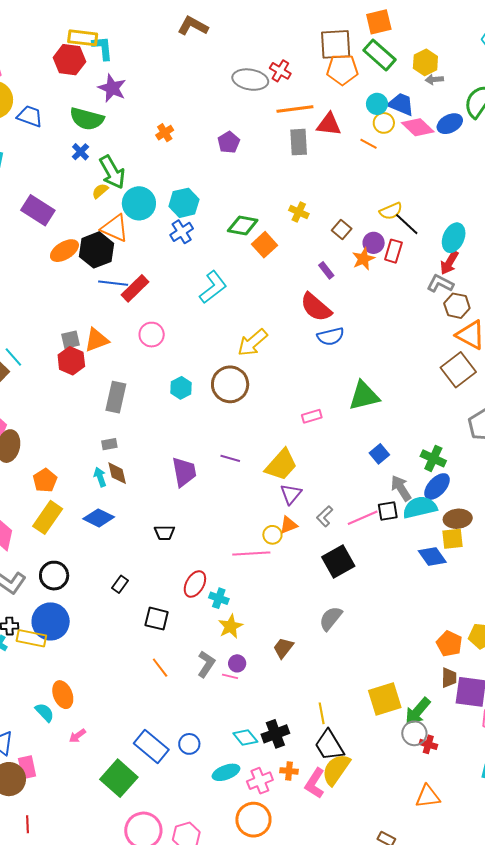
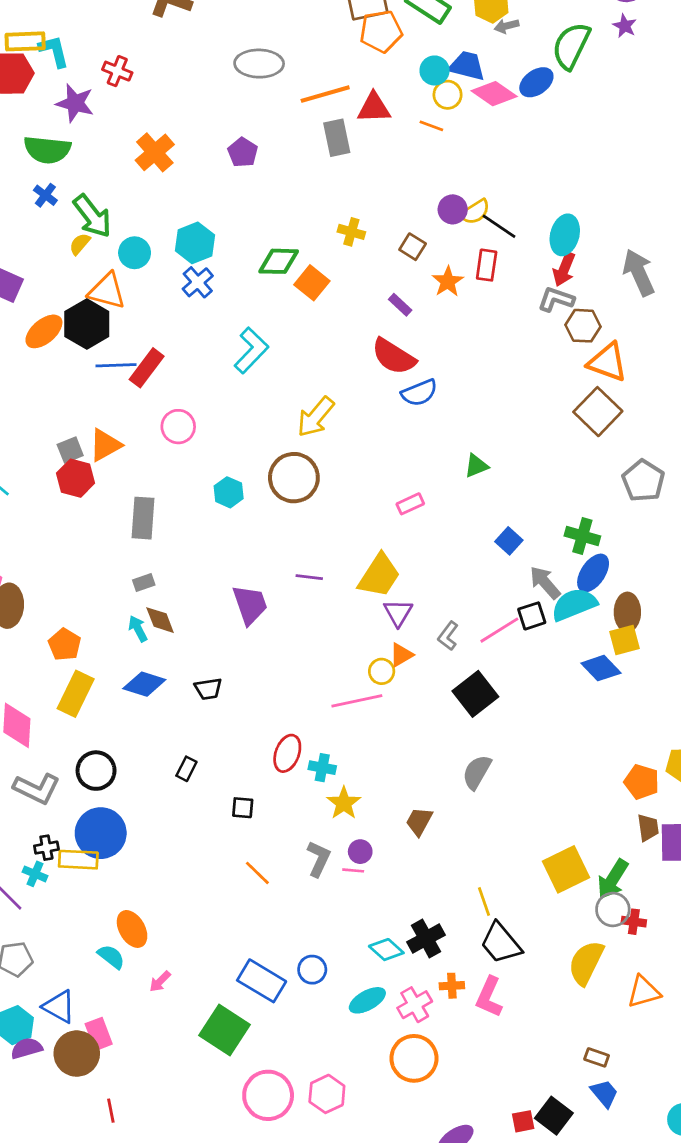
red cross: (280, 71) -> (117, 71), moved
orange cross: (165, 133) -> (155, 152), size x1.6
cyan circle: (139, 203) -> (135, 253), size x0.7
purple circle: (374, 243) -> (453, 209), moved
green triangle: (364, 396) -> (476, 466), size x0.6
brown ellipse: (458, 519) -> (627, 612), turned -76
black trapezoid: (164, 533) -> (208, 689), moved
black square: (157, 619) -> (243, 808), size x0.7
yellow semicircle: (336, 769) -> (586, 963), moved

